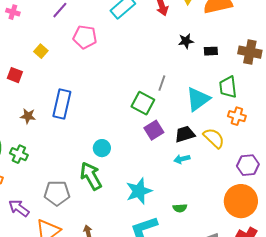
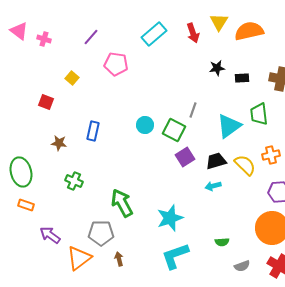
blue rectangle: (62, 104) -> (93, 131), size x0.7
orange cross: (237, 116) -> (271, 155), moved, turned -30
cyan circle: (102, 148) -> (145, 125), moved
green cross: (19, 154) -> (74, 181), moved
gray pentagon: (57, 193) -> (101, 233), moved
green semicircle: (180, 208) -> (222, 242), moved

